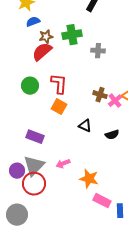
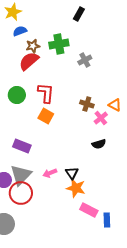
gray cross: (98, 51) -> (85, 60), turned -32
pink cross: (115, 101) -> (101, 118), moved
black triangle: (85, 126) -> (72, 173), moved, turned 32

